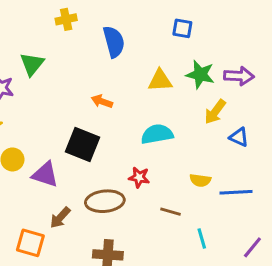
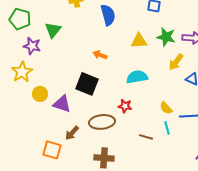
yellow semicircle: (200, 180) -> (166, 108), turned 40
brown line: (170, 212) -> (146, 137), moved
cyan line: (202, 238) -> (167, 128), moved

